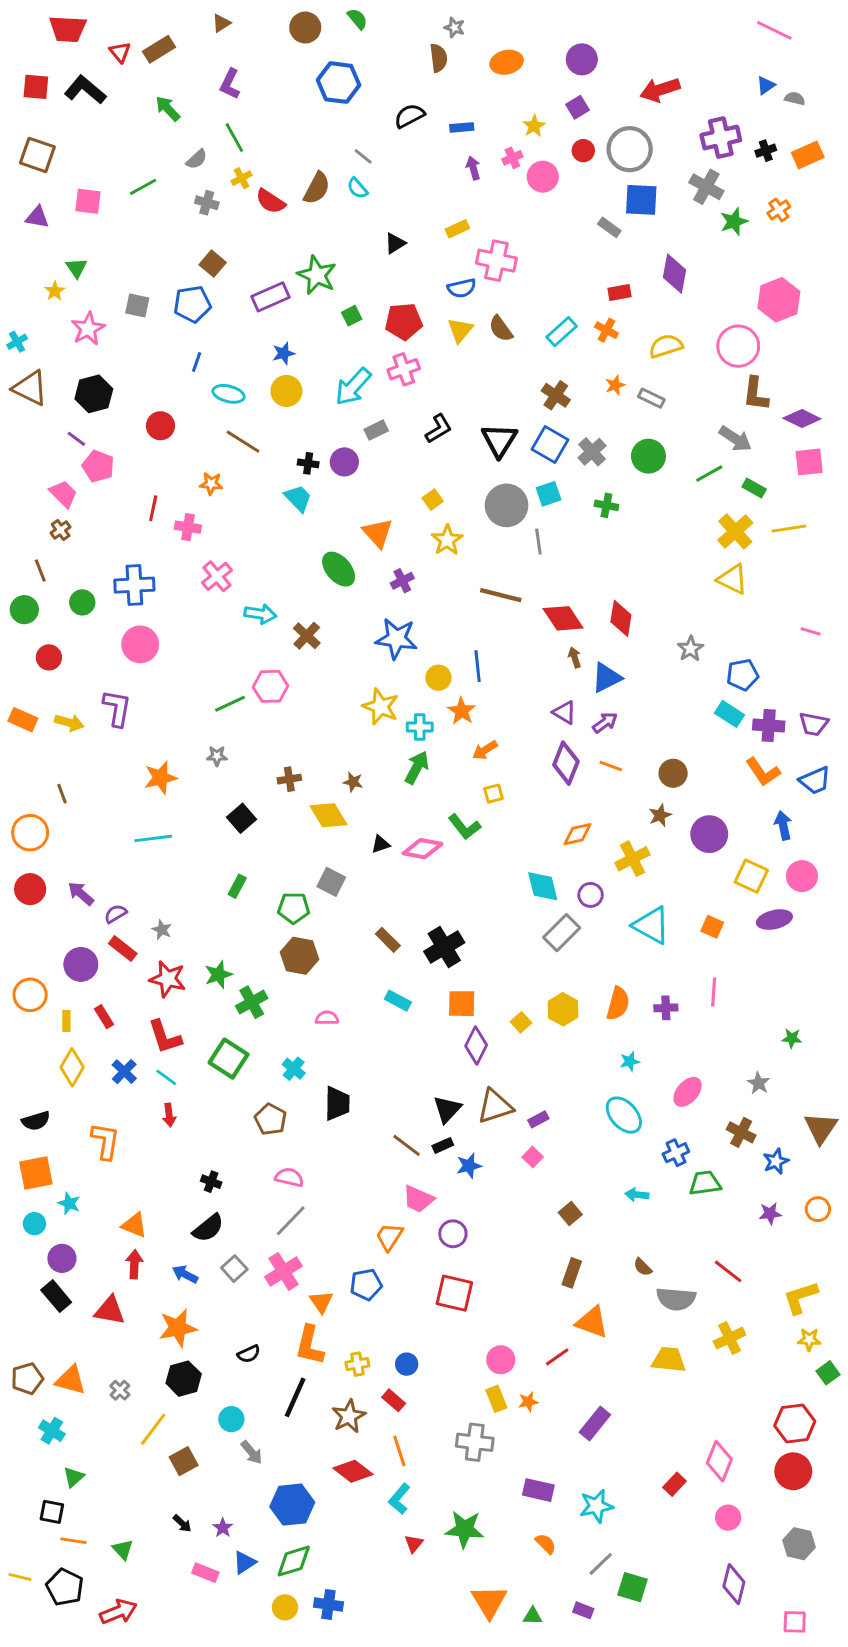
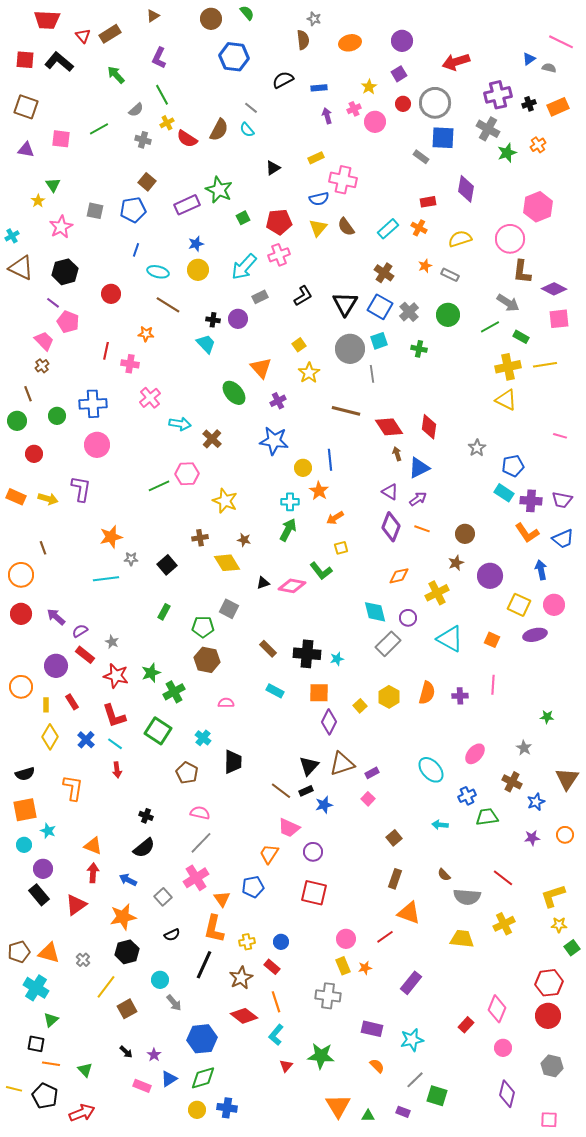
pink line: (774, 30) -> (561, 42), moved
yellow cross: (735, 531) -> (508, 367), turned 30
yellow star: (381, 707) -> (225, 501), moved
gray star: (217, 756) -> (131, 559), moved
black cross: (444, 947) -> (307, 654), turned 36
cyan star: (630, 1061) -> (337, 659), moved
gray square: (234, 1269) -> (163, 897), moved
red triangle: (110, 1311) -> (76, 905), turned -45
cyan cross: (52, 1431) -> (36, 988), size x1.4

